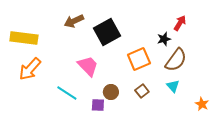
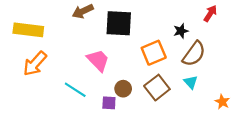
red arrow: (180, 23) -> (210, 13), moved
black square: (107, 32) -> (119, 23), turned 32
brown square: (142, 91) -> (157, 88), size x1.6

